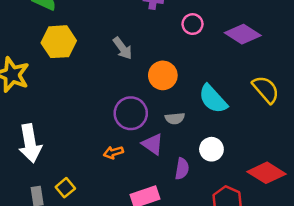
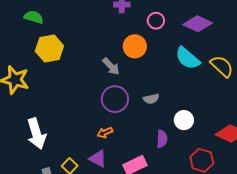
gray arrow: (122, 48) -> (111, 66), moved
orange circle: (163, 75) -> (135, 46), moved
cyan semicircle: (213, 99) -> (188, 58), moved
purple triangle: (153, 144) -> (98, 159), moved

